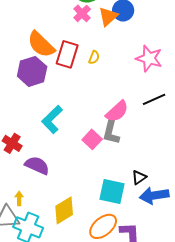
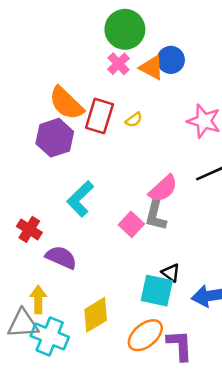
orange triangle: (108, 16) -> (152, 68), turned -50
yellow semicircle: (94, 57) -> (134, 120), turned 32
black triangle: (139, 177) -> (171, 273), moved, turned -49
yellow arrow: (19, 198) -> (38, 300), size x1.5

